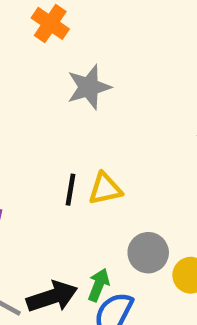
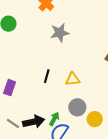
yellow triangle: (105, 189) -> (73, 79), moved

